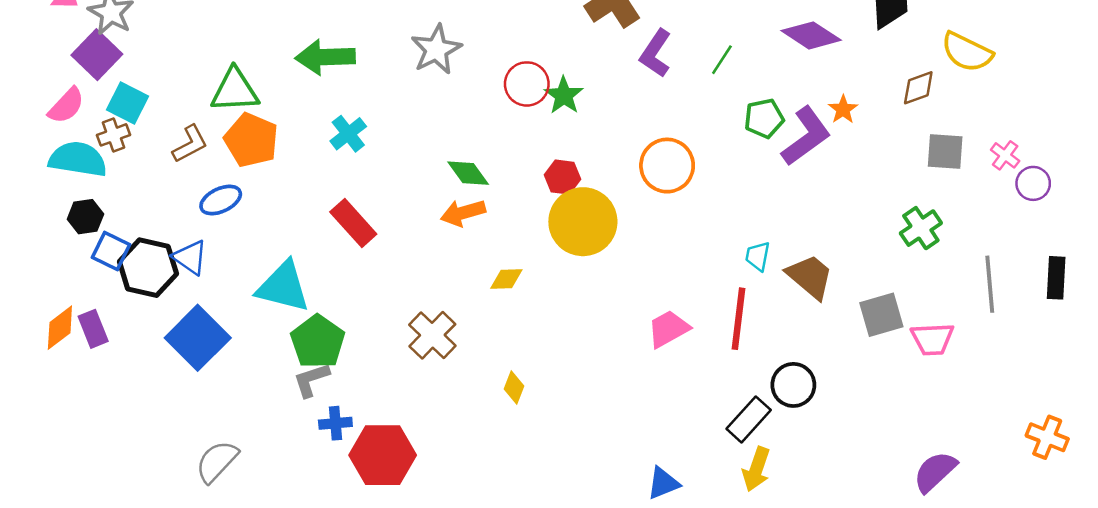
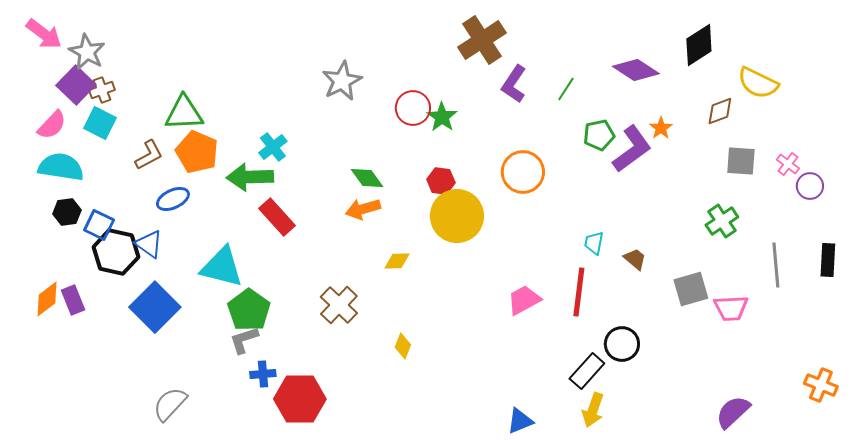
green arrow: (325, 57) -> (250, 177), moved
brown cross: (114, 135) -> (102, 90), moved
blue square: (111, 251) -> (99, 225), moved
brown trapezoid: (810, 277) -> (635, 259), size x0.6

